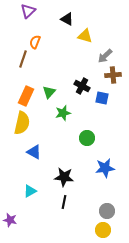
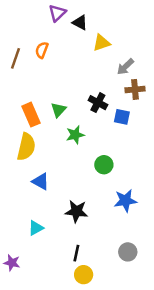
purple triangle: (28, 11) -> (57, 13), moved
yellow triangle: (85, 36) -> (101, 43), turned -35
brown line: (23, 59) -> (15, 58), moved
orange rectangle: (26, 96) -> (31, 115), turned -48
black line: (64, 202) -> (76, 253), moved
yellow circle: (103, 230) -> (84, 275), moved

